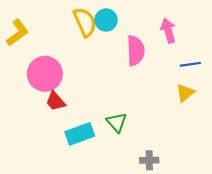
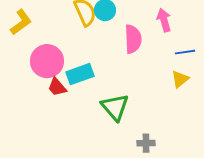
green triangle: (117, 122) -> (115, 107), size x1.4
cyan rectangle: (80, 134) -> (80, 74), moved

